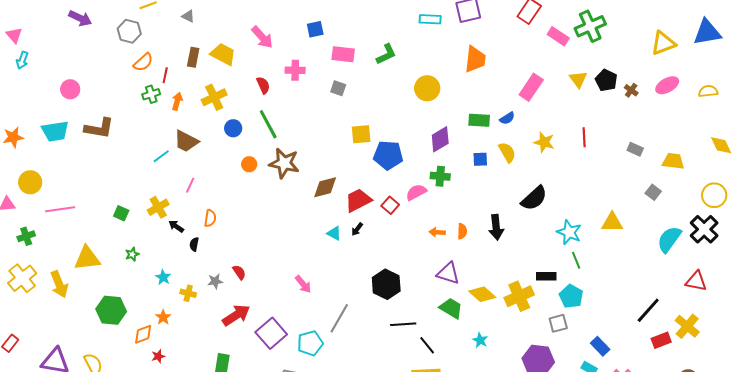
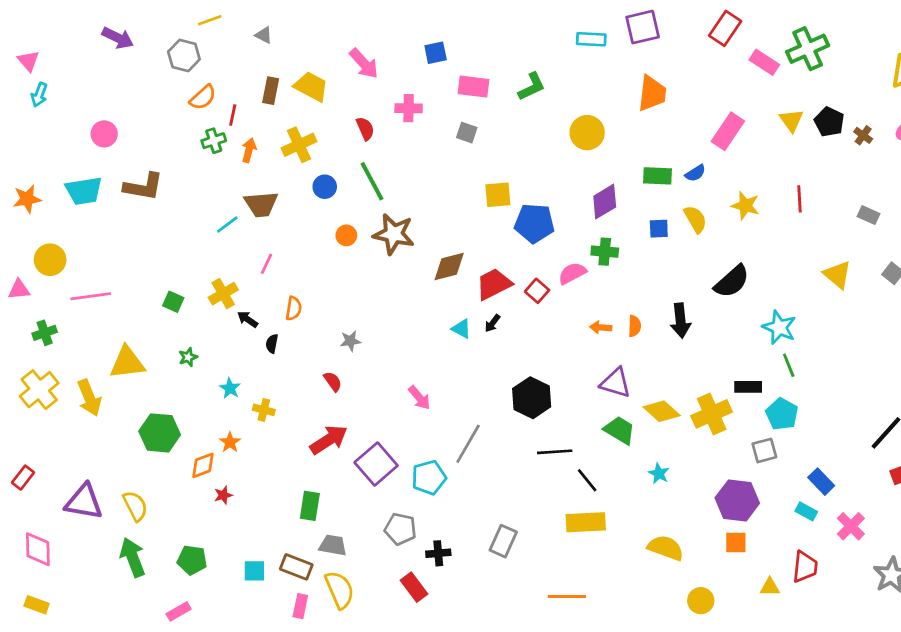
brown trapezoid: (186, 141) -> (261, 204), turned -32
yellow triangle: (612, 222) -> (837, 275), moved, turned 40
gray star: (215, 281) -> (350, 341), moved

